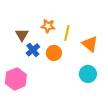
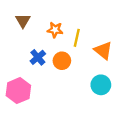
brown triangle: (22, 35) -> (23, 21), moved

